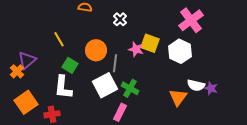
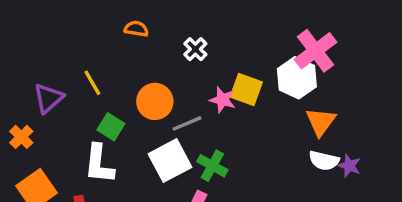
white hexagon: (180, 51) -> (297, 78), moved
purple triangle: (27, 60) -> (48, 98), moved
gray line: (115, 63) -> (187, 123), turned 60
orange triangle: (178, 97) -> (321, 122), moved

